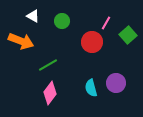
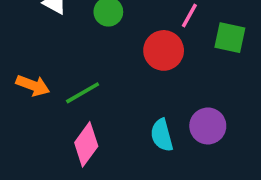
green square: (128, 35) -> (230, 38), turned -36
orange arrow: (21, 41) -> (33, 85), moved, size x0.7

